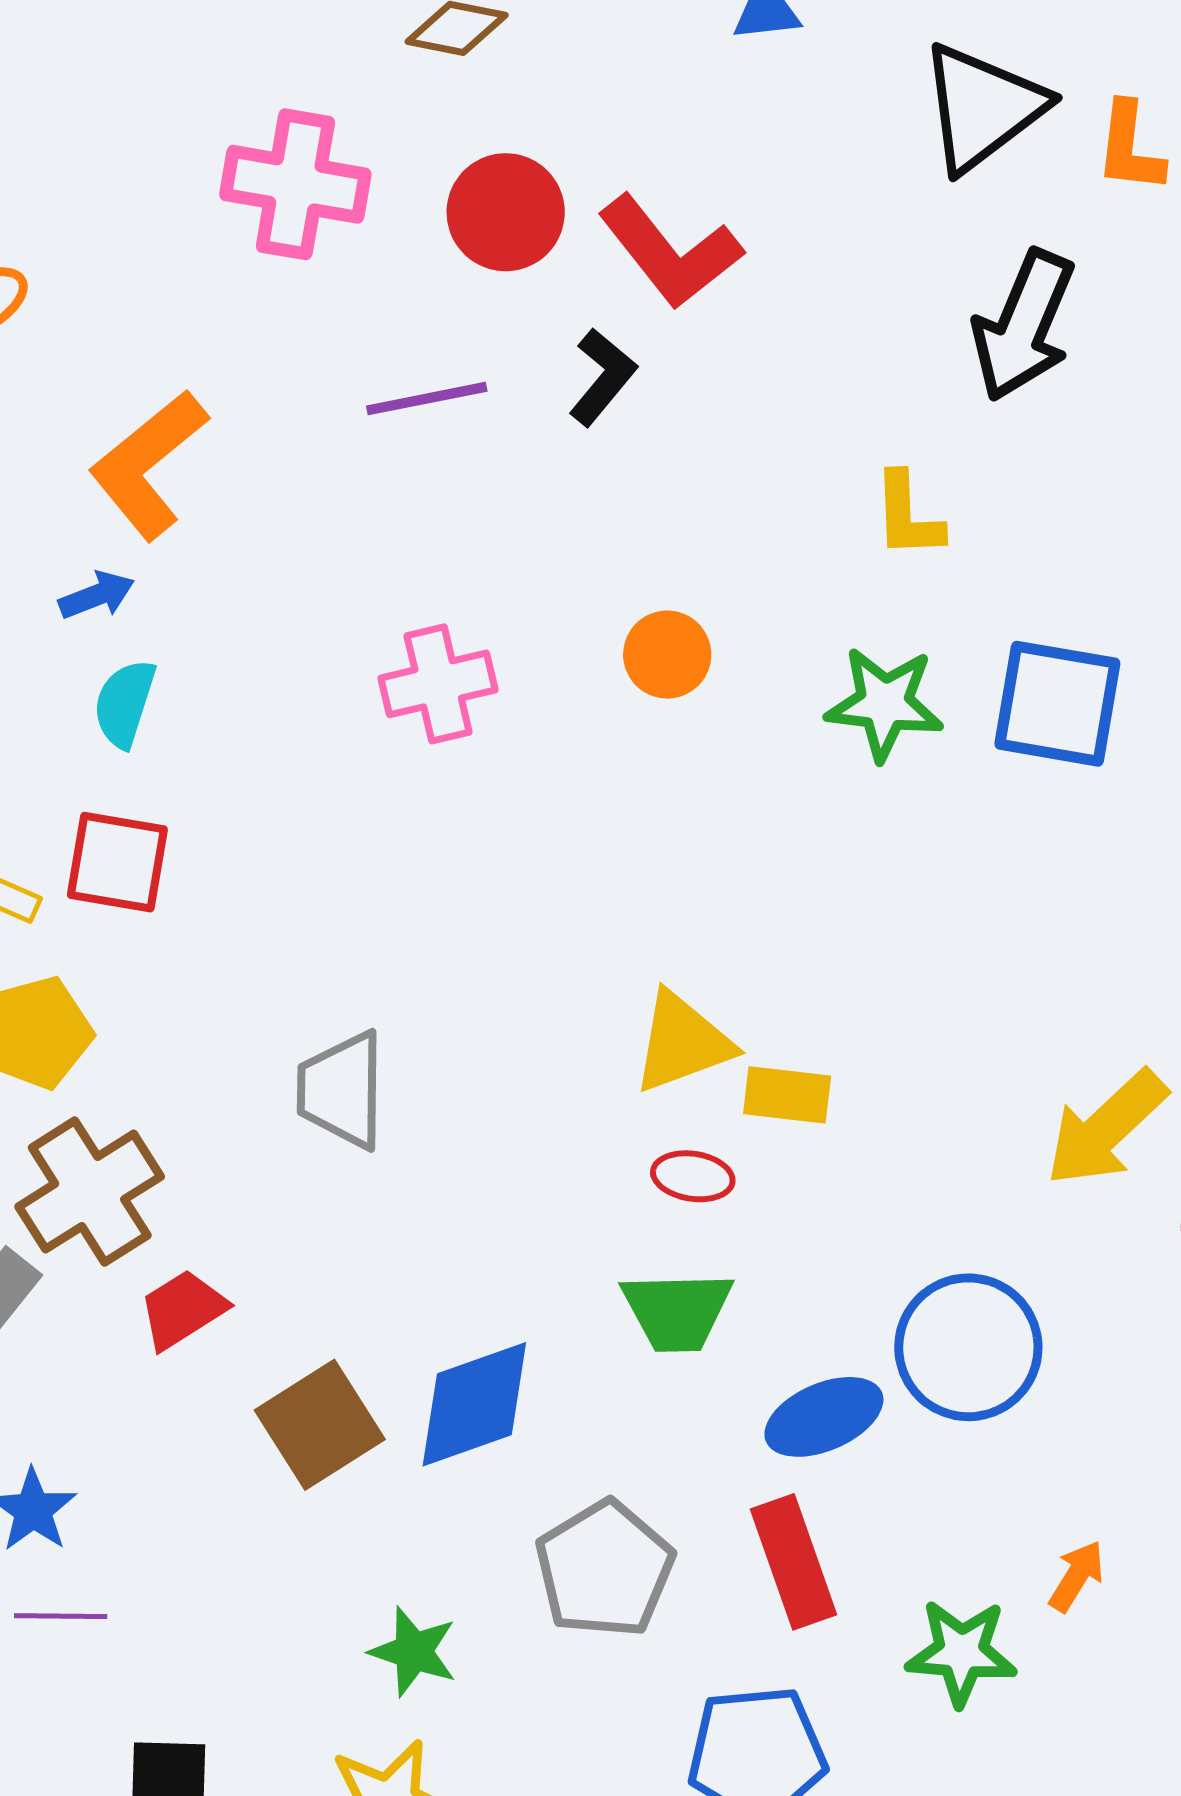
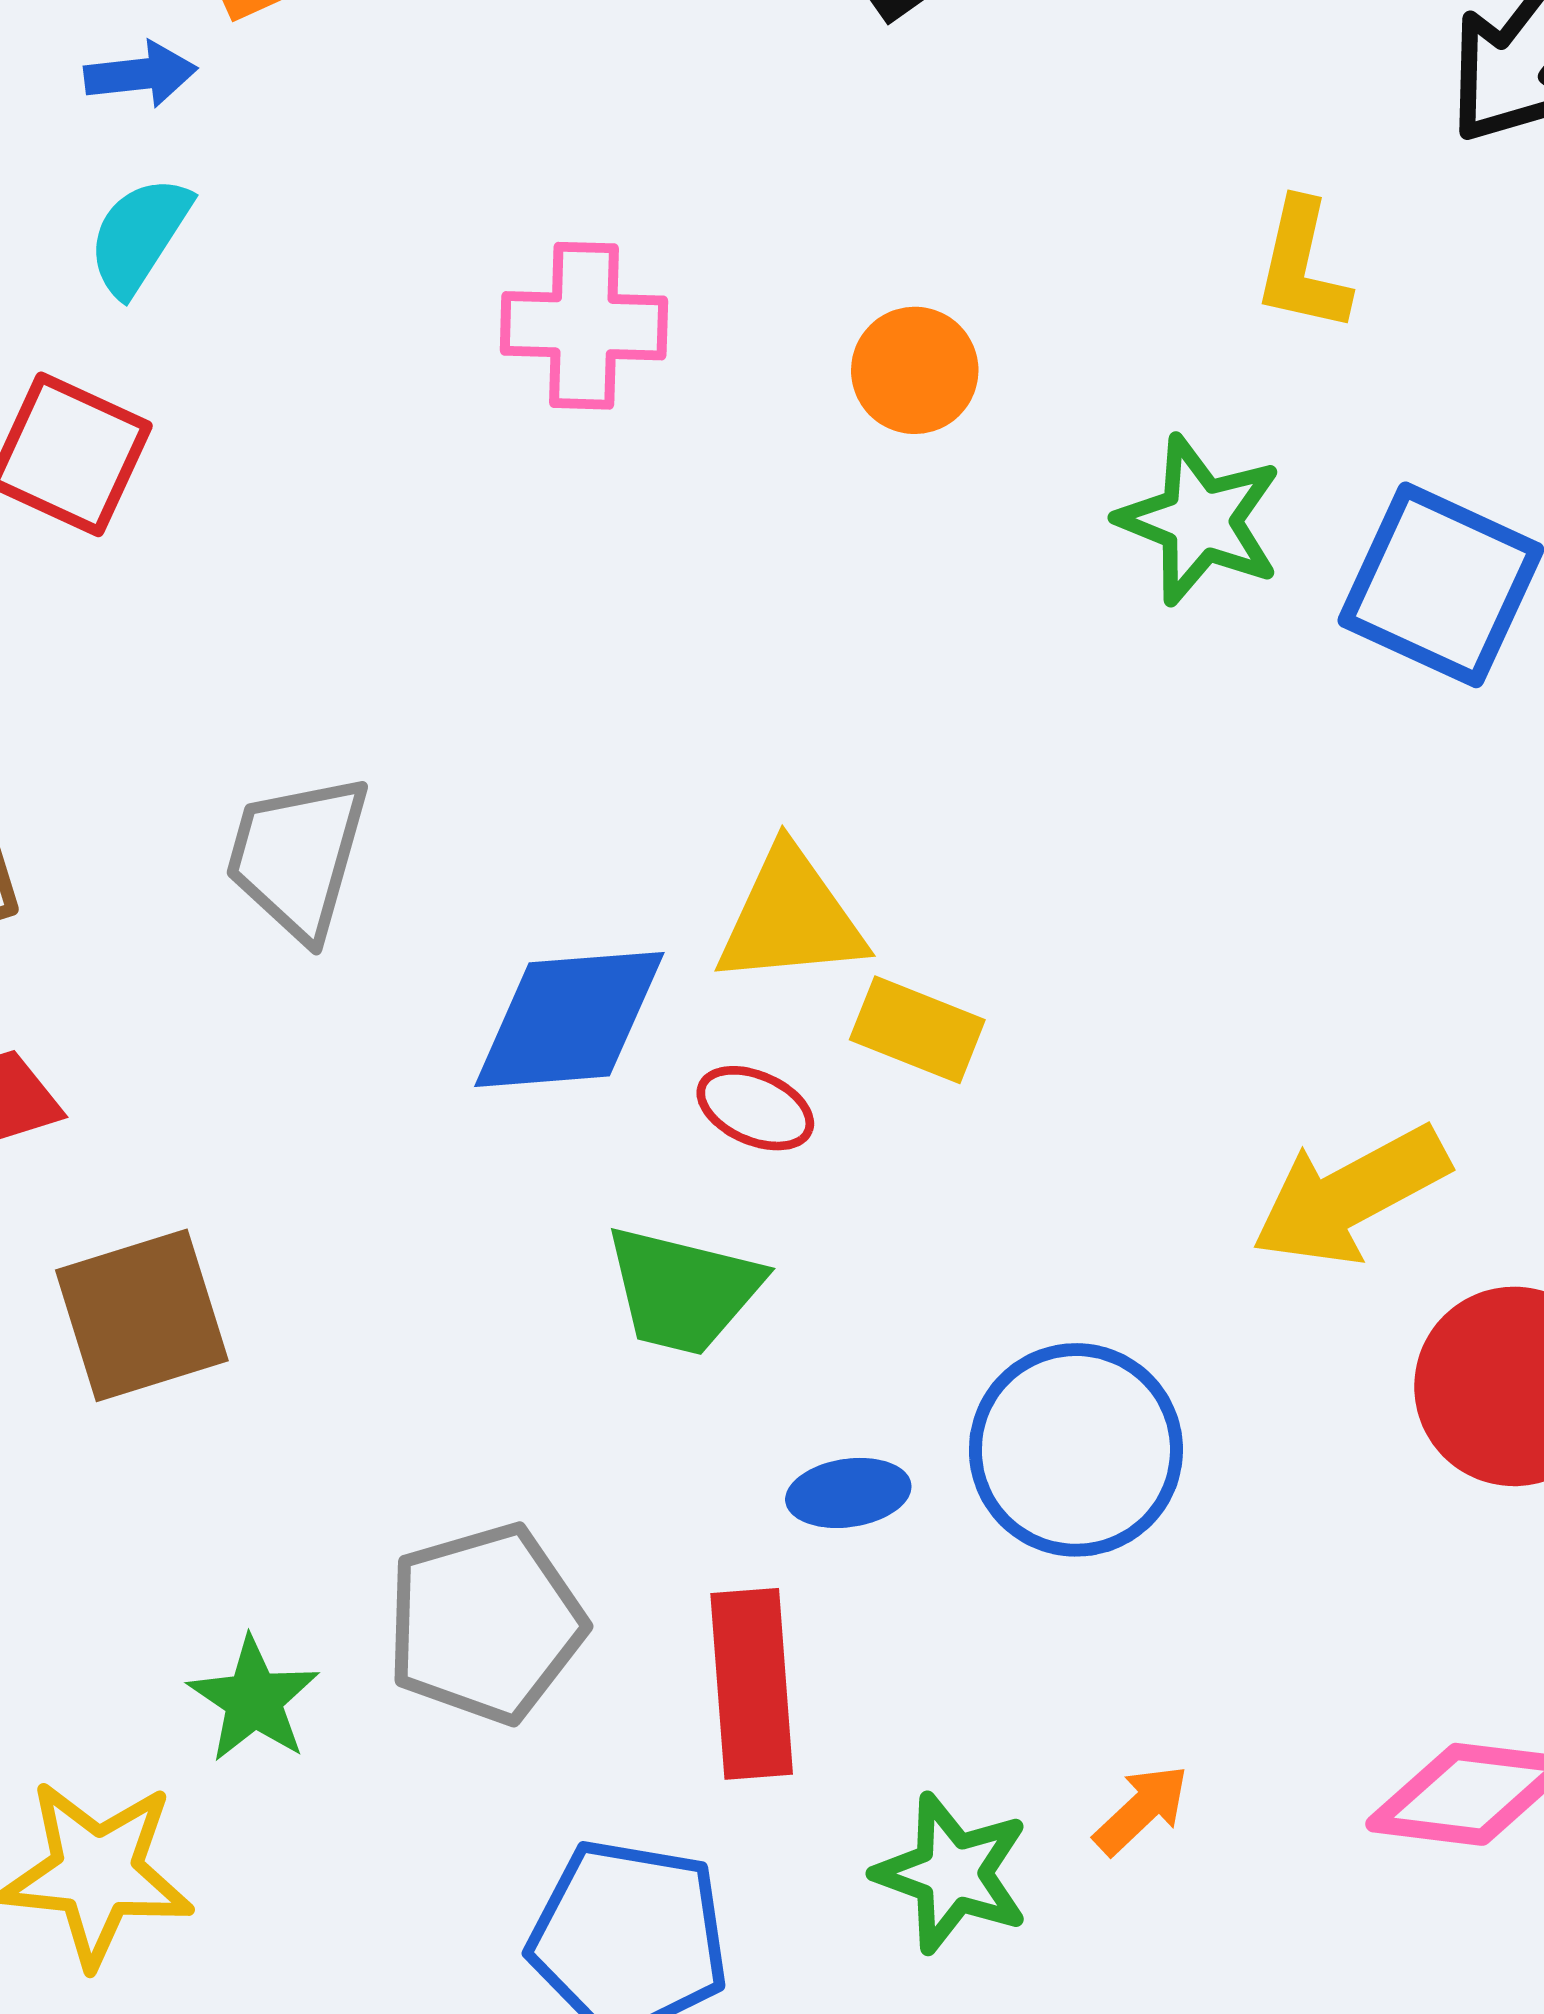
blue diamond: (474, 1404) -> (569, 1019), moved
blue ellipse: (824, 1417) -> (848, 1493), size x0.7
green star: (413, 1652) -> (254, 1700), moved

